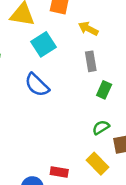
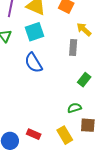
cyan square: (44, 44) -> (35, 32), moved
gray rectangle: (91, 61) -> (73, 47), moved

